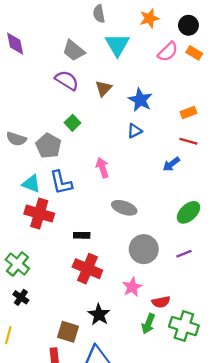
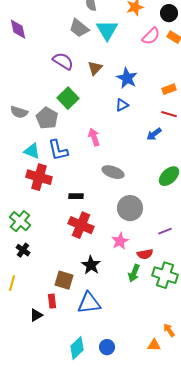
gray trapezoid: (74, 51) -> (79, 28), moved
green square: (73, 123) -> (68, 98), size x1.5
purple line: (184, 254) -> (165, 231), moved

